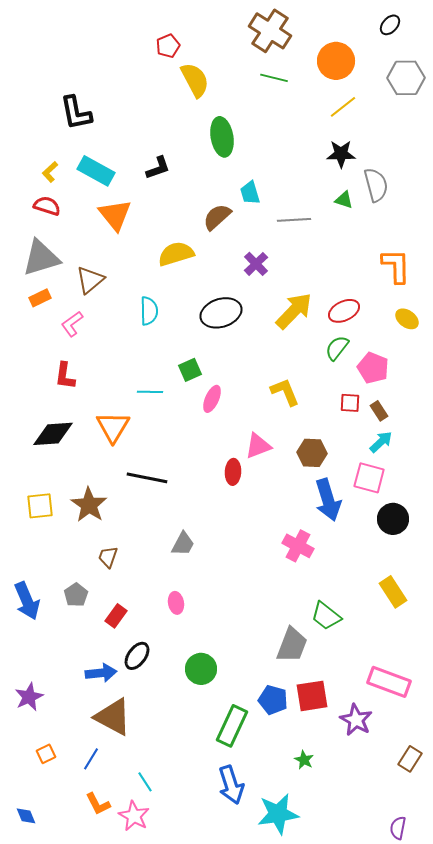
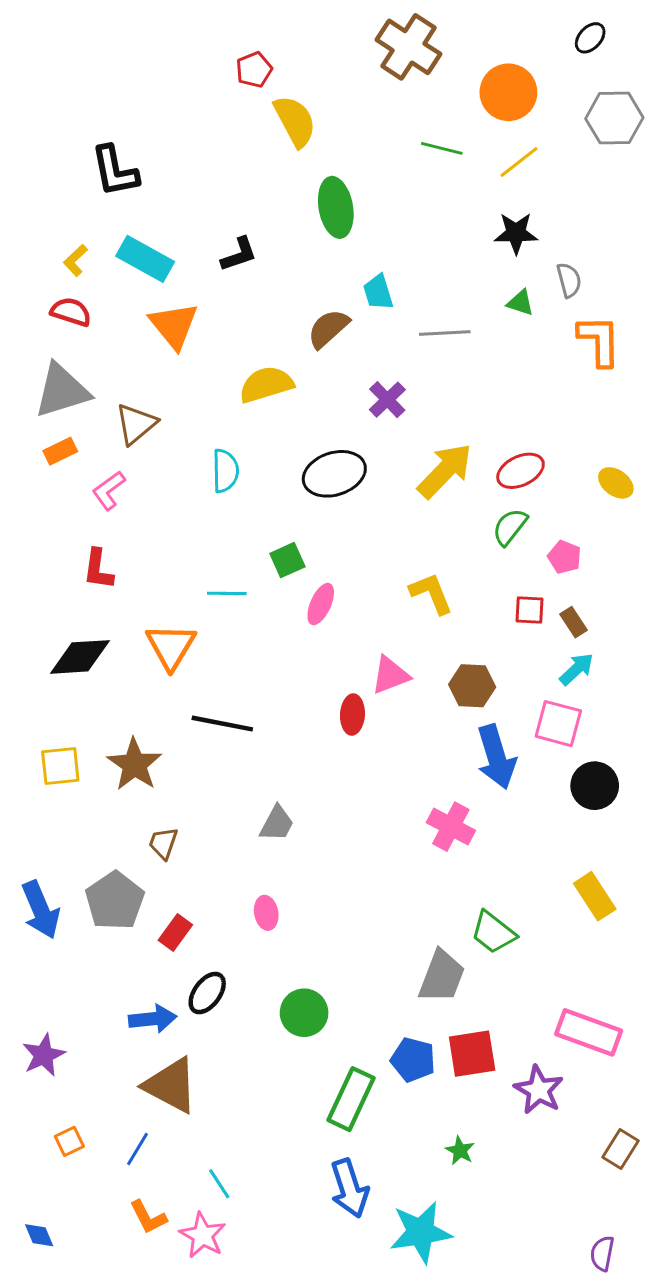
green line: (274, 78) -> (442, 148), moved
gray semicircle: (376, 185) -> (569, 280), size x0.7
orange L-shape: (396, 266) -> (599, 341), moved
pink pentagon: (373, 368) -> (564, 557), size x0.7
gray pentagon: (76, 595) -> (115, 901), size x1.6

